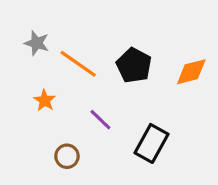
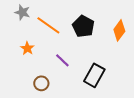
orange diamond: (191, 72) -> (119, 30), turned -40

